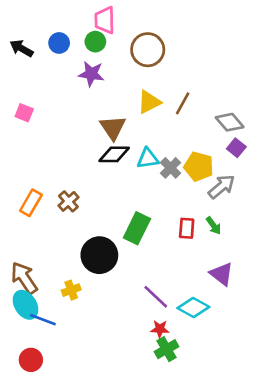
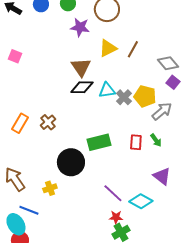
purple star: (91, 74) -> (80, 27), moved
green rectangle: (137, 228) -> (99, 142), turned 50
cyan ellipse: (26, 305) -> (16, 224), moved

